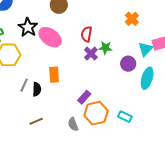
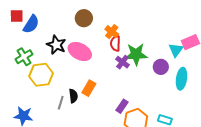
orange cross: (132, 19) -> (112, 32), moved
green star: (105, 48) -> (136, 54), size x1.6
orange rectangle: (54, 75) -> (89, 88), turned 42
black semicircle: (37, 89) -> (73, 96), moved

